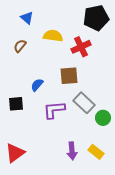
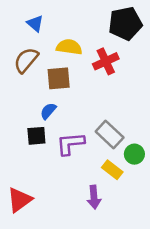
brown semicircle: (20, 46) -> (26, 60), size x1.5
brown square: (69, 76) -> (59, 78), moved
black square: (16, 104) -> (36, 136), moved
yellow rectangle: (96, 152) -> (112, 170), moved

